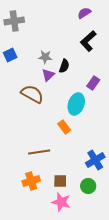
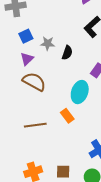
blue square: (10, 55) -> (26, 36), moved
purple triangle: (48, 75) -> (27, 59), moved
brown line: (39, 152) -> (35, 125), moved

